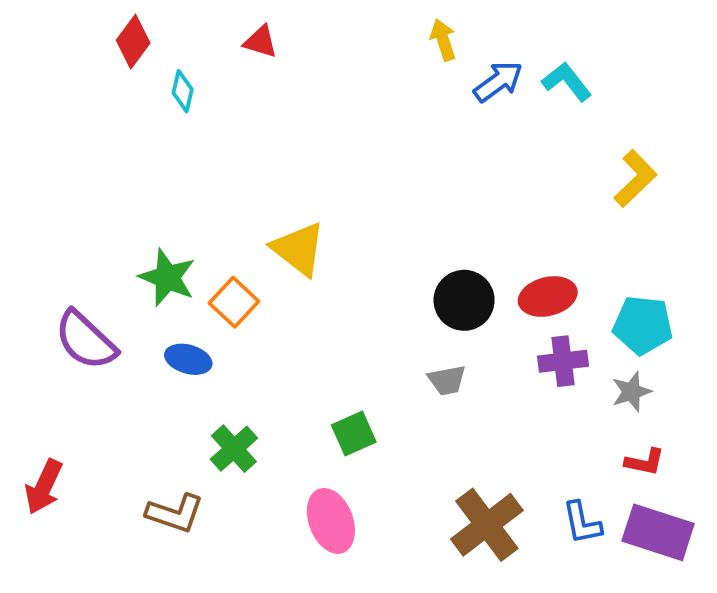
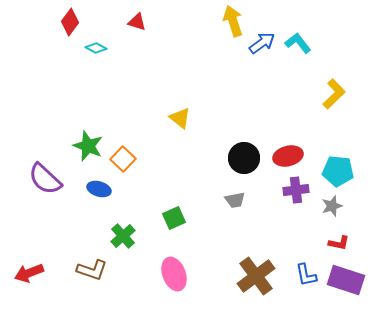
yellow arrow: (443, 40) -> (233, 21), size x1.4
cyan diamond: (183, 91) -> (96, 48), turned -75
yellow triangle: (299, 249) -> (180, 118), moved, size x0.7
green square: (354, 433) -> (174, 218), moved
red arrow: (44, 487) -> (29, 273), moved, turned 44

